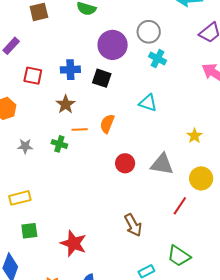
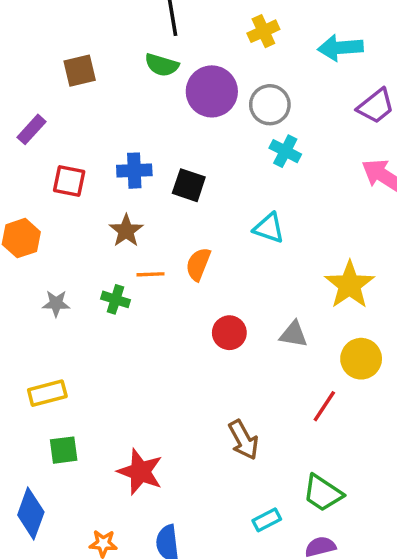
purple circle: (113, 45) -> (212, 91), moved
yellow star: (194, 136) -> (350, 285), size x1.8
gray triangle: (162, 164) -> (294, 334), size x0.7

